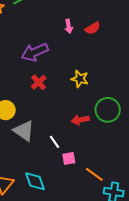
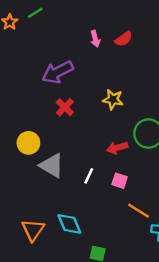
white line: (54, 142) -> (89, 176), turned 64
pink square: (69, 158) -> (120, 181), moved, turned 32

